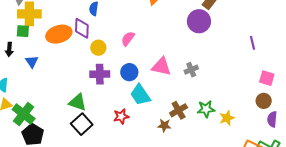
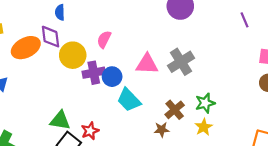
yellow circle: (98, 48) -> (73, 55), size x1.5
gray cross: (191, 70) -> (181, 62), size x1.6
purple cross: (100, 74) -> (94, 73), moved
red star: (121, 116) -> (90, 131), moved
yellow star: (227, 118) -> (204, 127), moved

